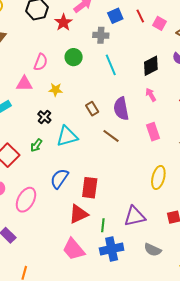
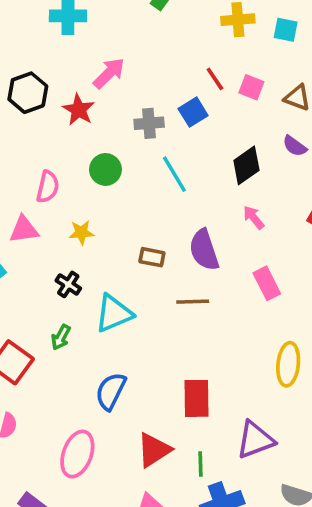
blue square: (115, 16) -> (193, 112), moved
brown rectangle: (92, 109) -> (152, 257), turned -40
brown line: (111, 136) -> (193, 302), turned -30
red rectangle: (90, 188) -> (197, 398), moved
pink ellipse: (26, 200) -> (77, 454), moved

